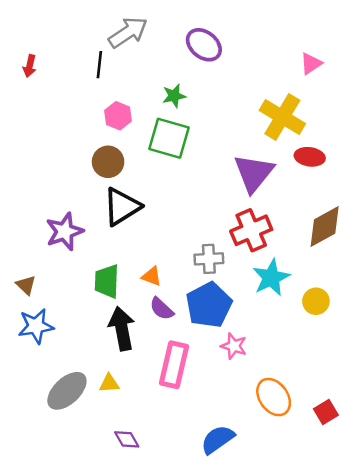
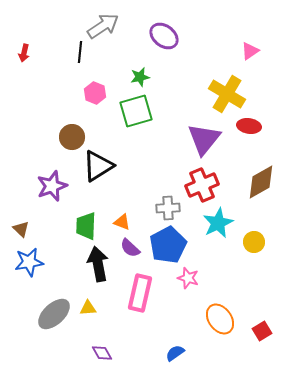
green square: (169, 138) -> (136, 111), turned -32
brown circle: (108, 162) -> (72, 137), moved
blue semicircle: (218, 439) -> (175, 353), size x0.7

